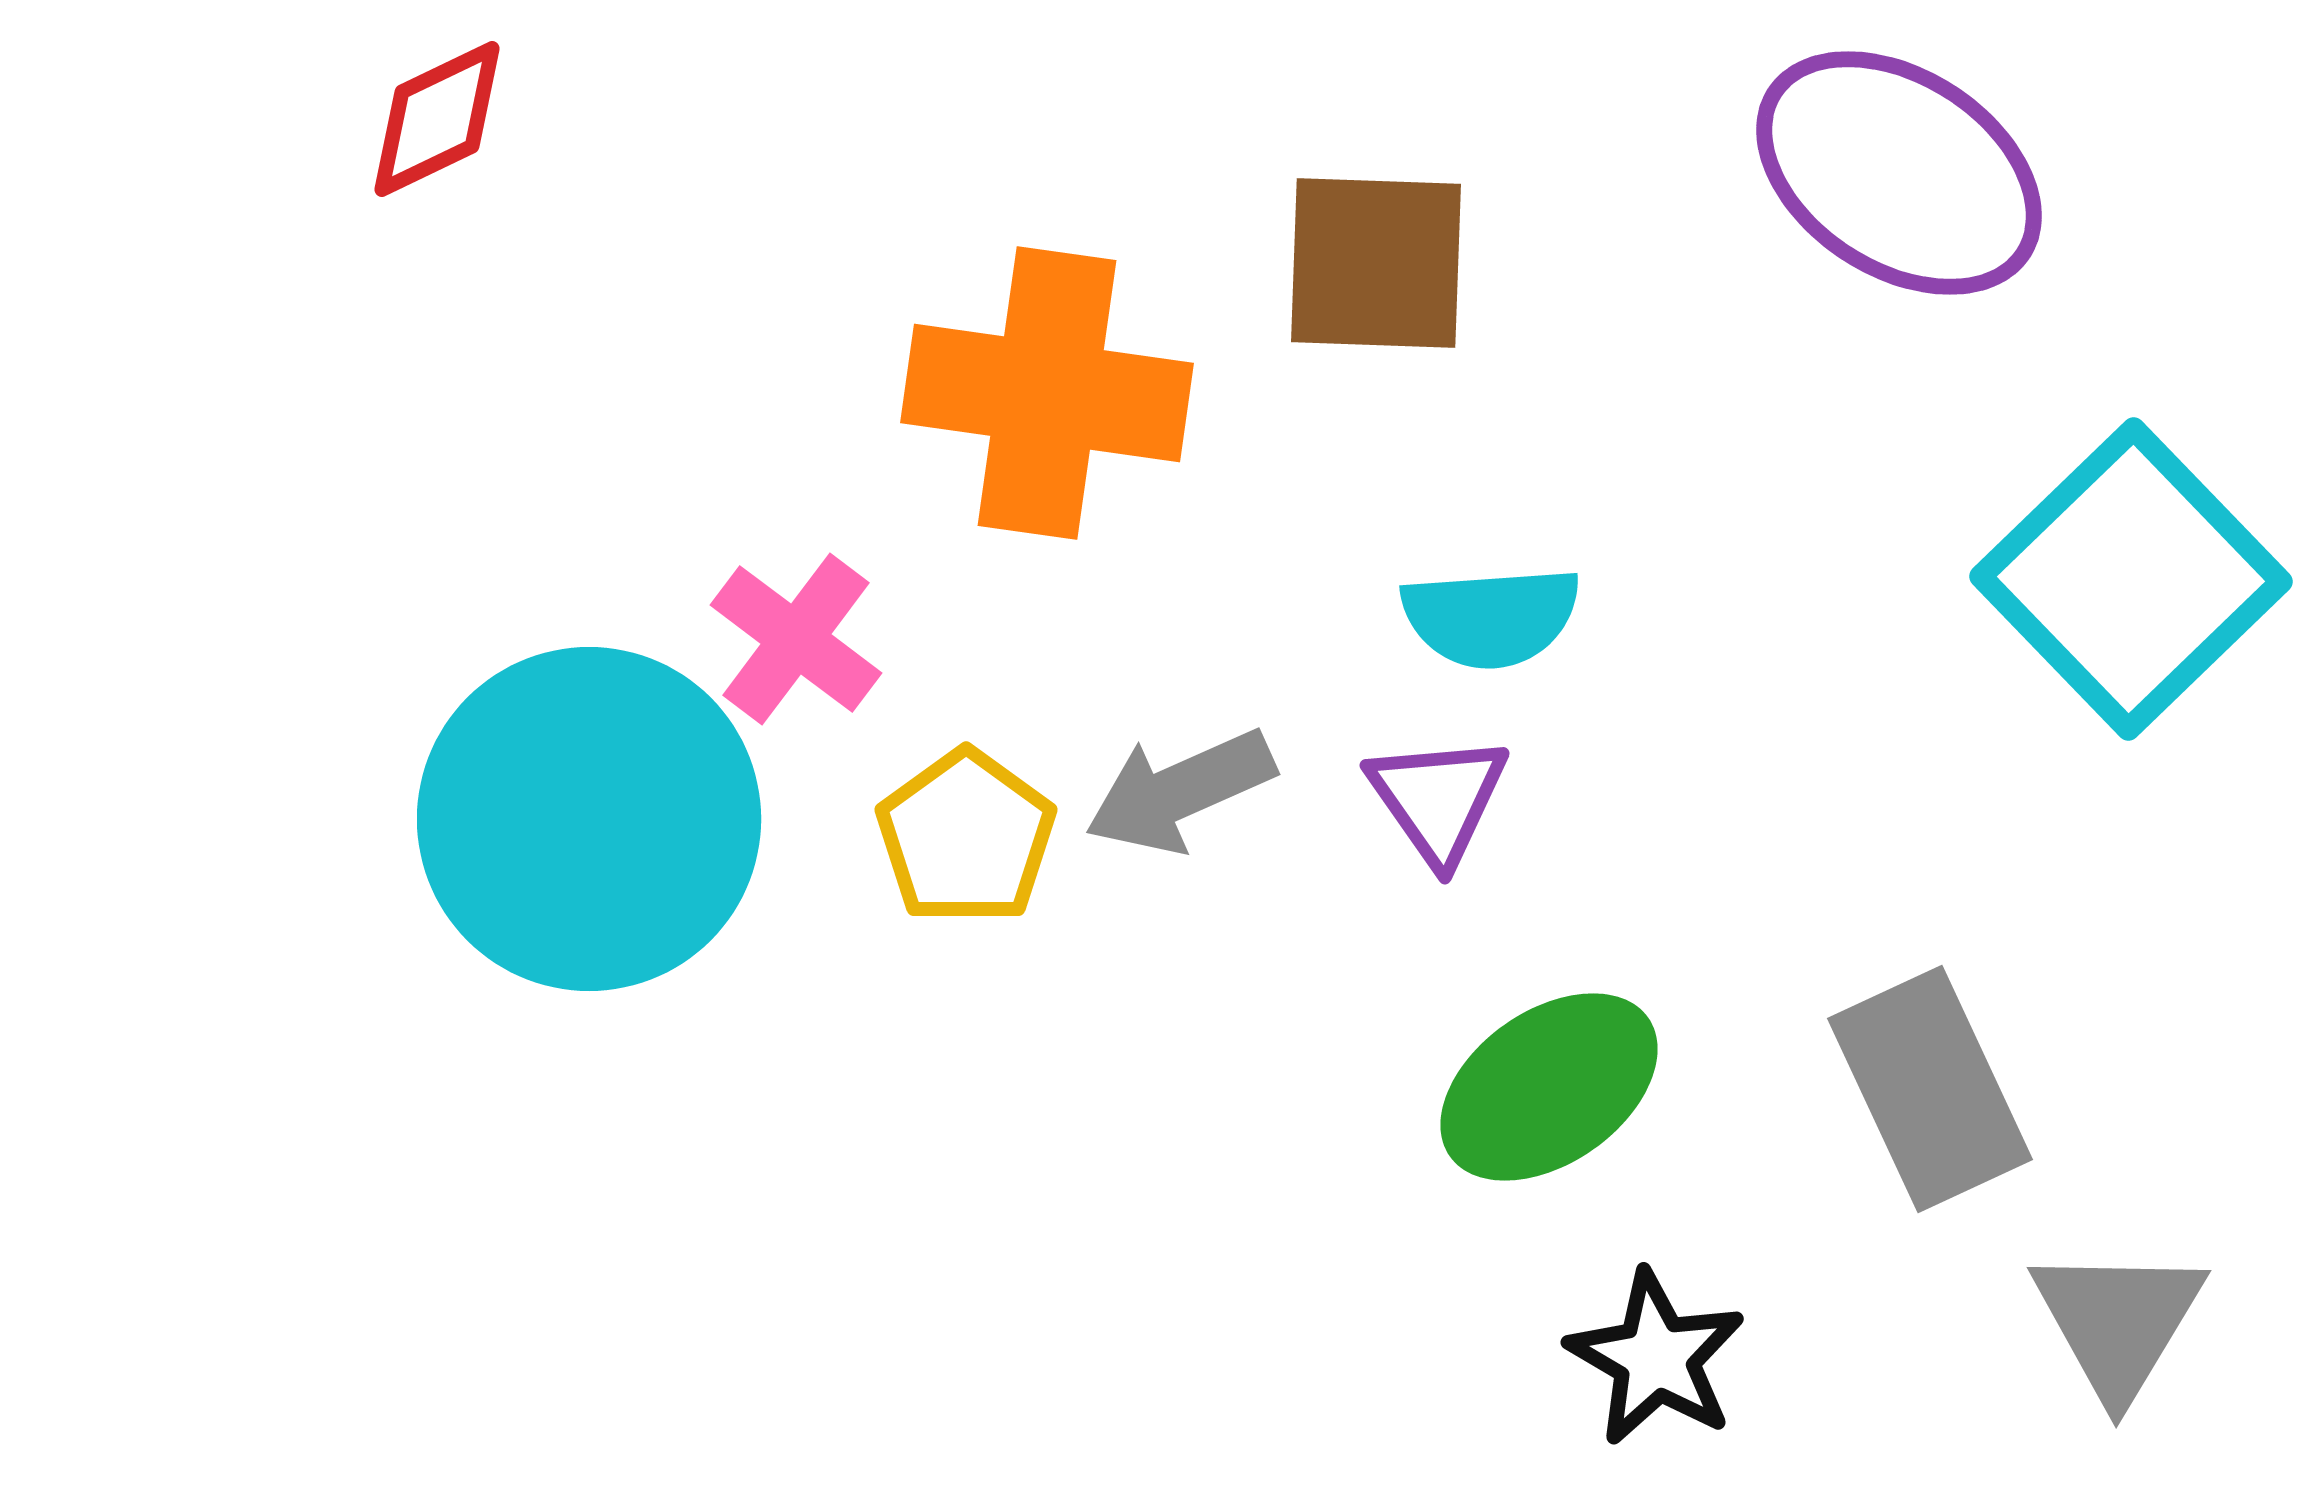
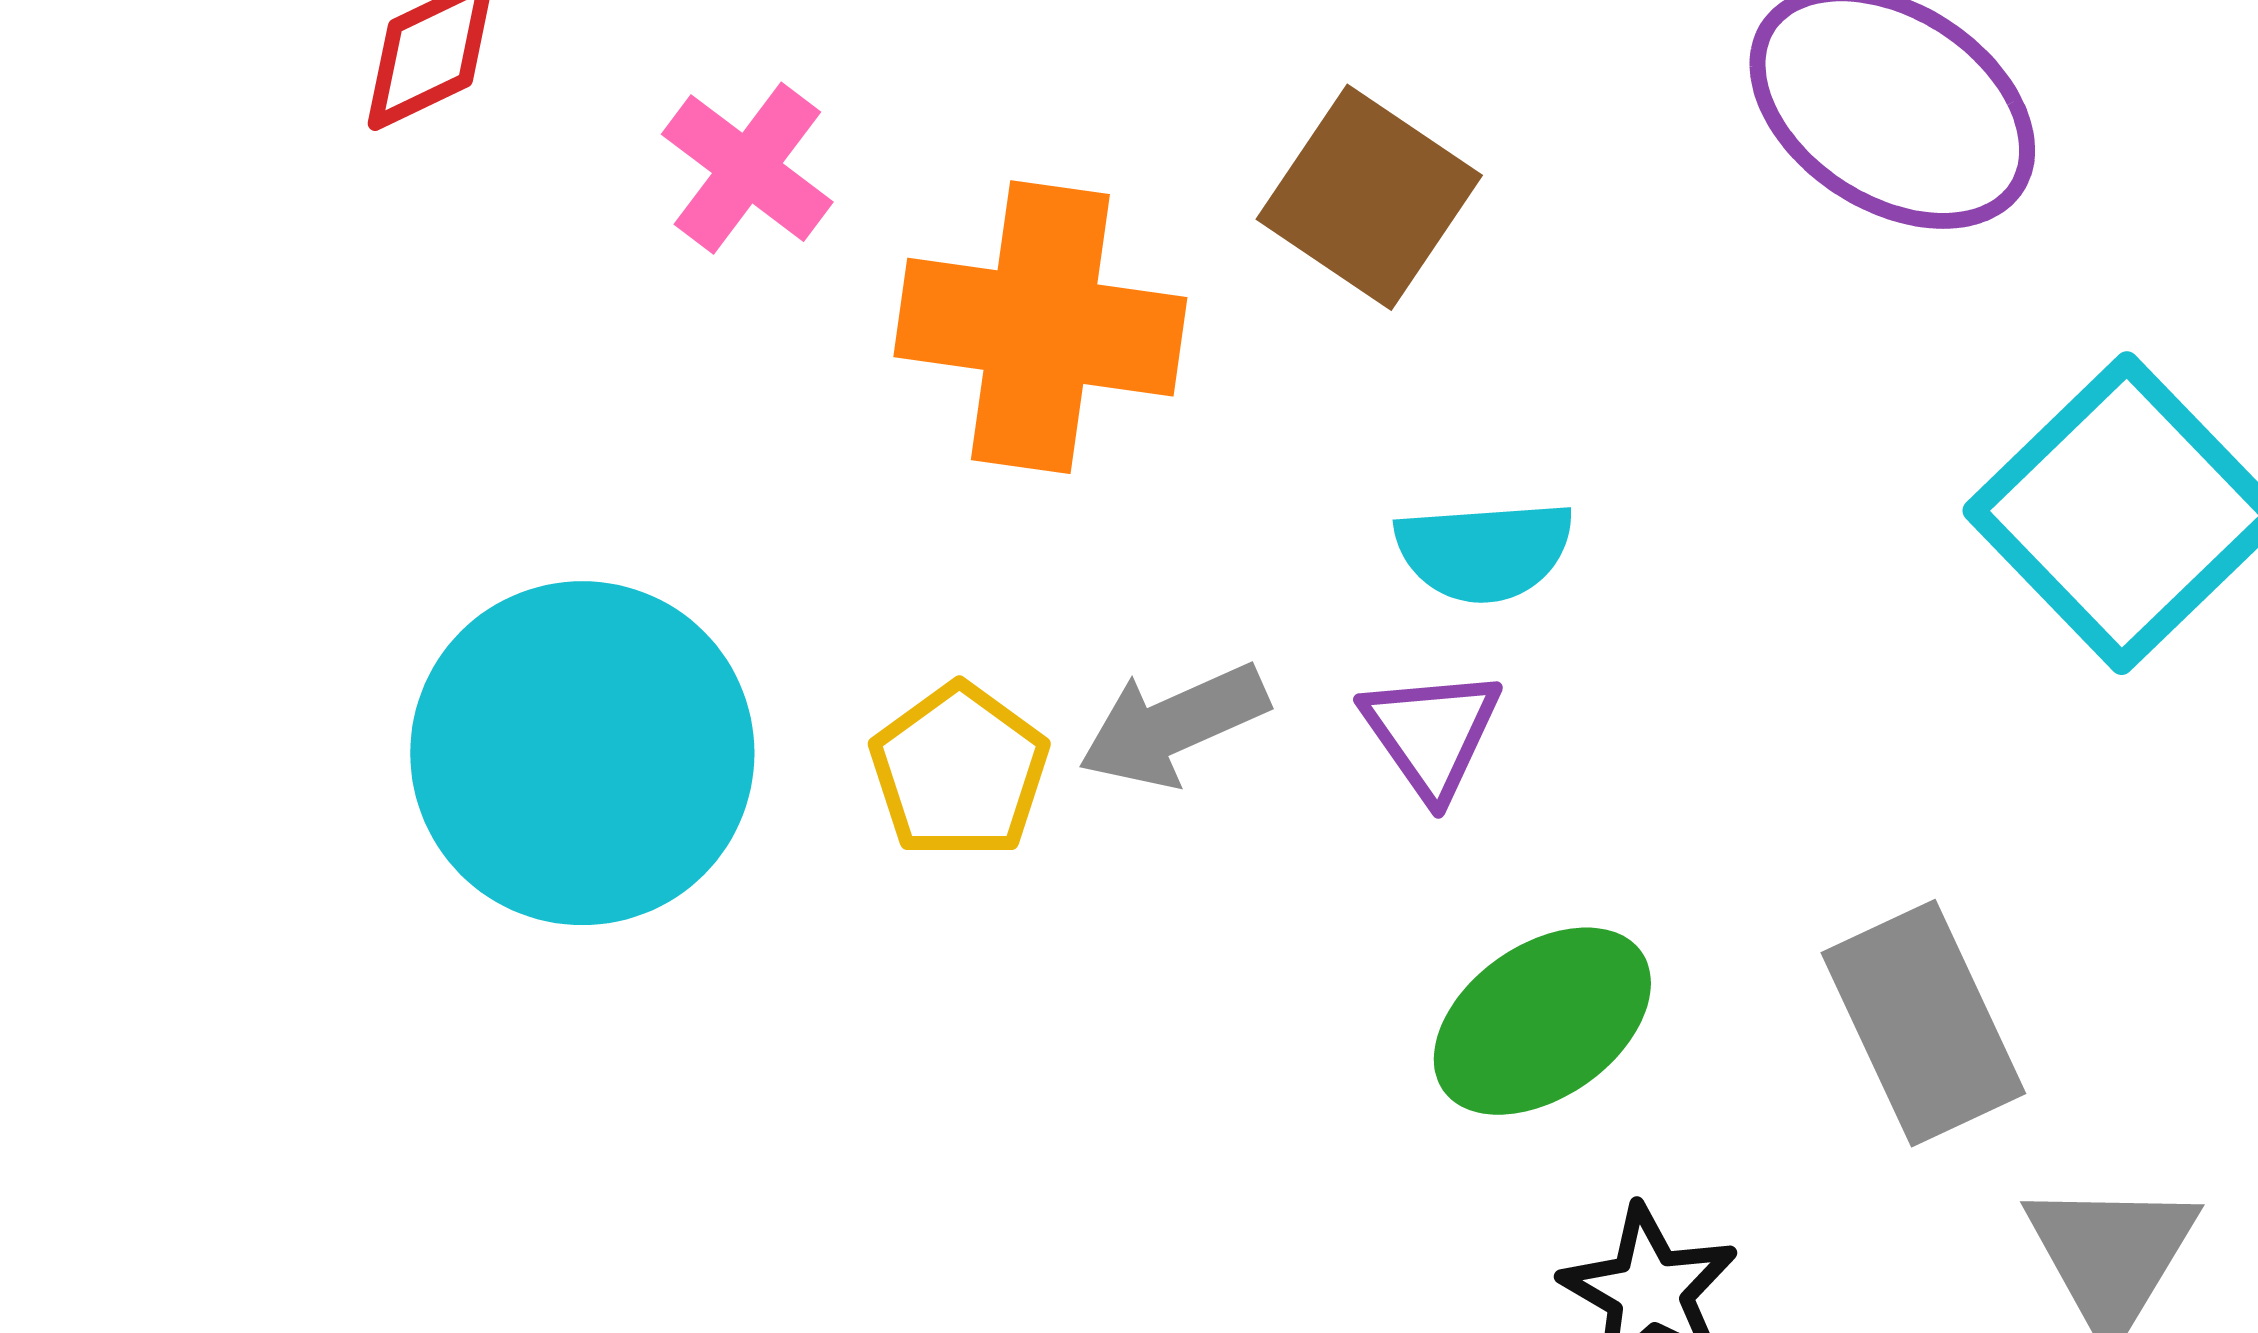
brown square: (1376, 263) -> (1369, 197), turned 32
pink cross: (796, 639) -> (747, 168), moved

